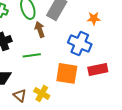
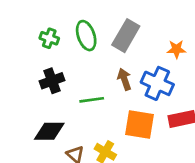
brown arrow: (40, 29) -> (124, 79), moved

